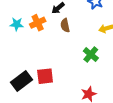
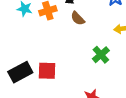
brown semicircle: (65, 25) -> (78, 18), turned -40

